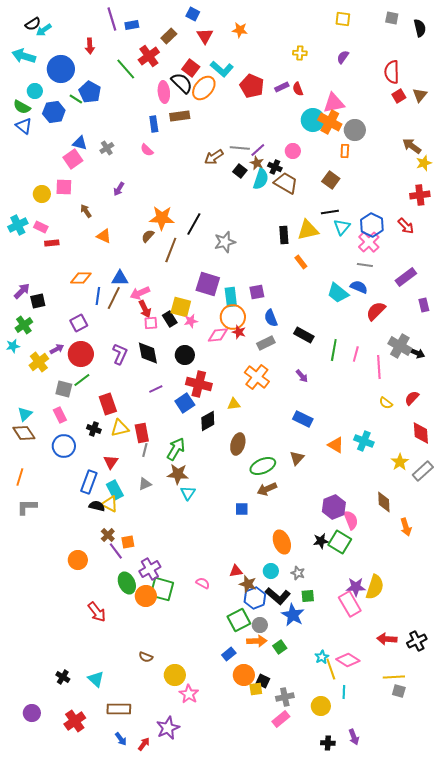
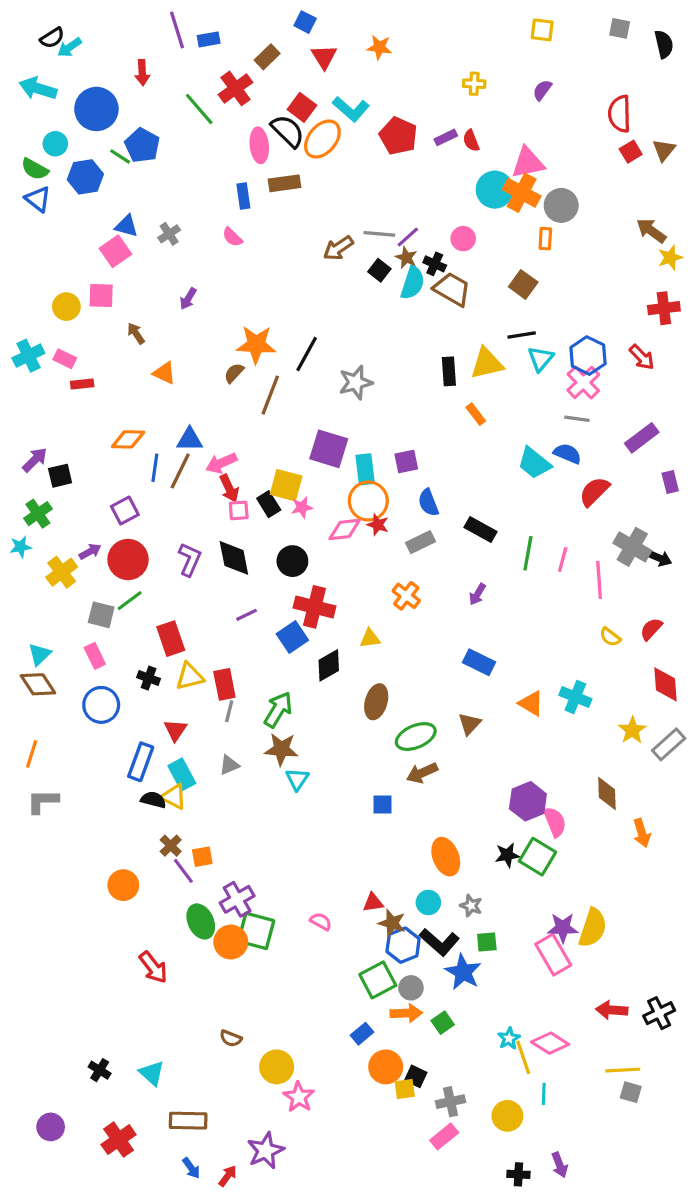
purple arrow: (302, 376) -> (477, 594), turned 72
orange cross: (257, 377) -> (406, 596), size x0.7

